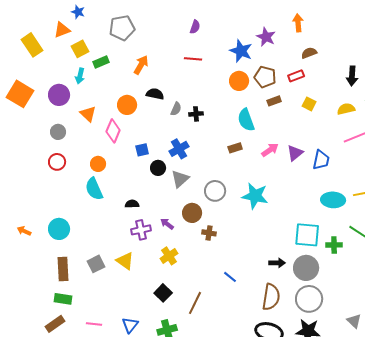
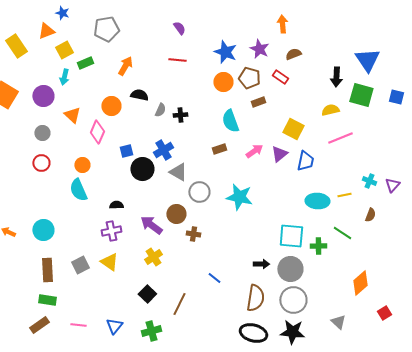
purple semicircle: (195, 27) -> (179, 28), turned -56
purple star: (266, 37) -> (259, 49), moved
red rectangle: (296, 76) -> (280, 77), turned 56
yellow square: (309, 104) -> (293, 129), moved, size x1.5
black circle: (158, 168) -> (142, 169), size x1.5
gray triangle: (180, 179) -> (178, 172), moved, turned -48
purple arrow: (167, 224) -> (151, 225), size x1.6
purple cross: (141, 230) -> (111, 231), moved

